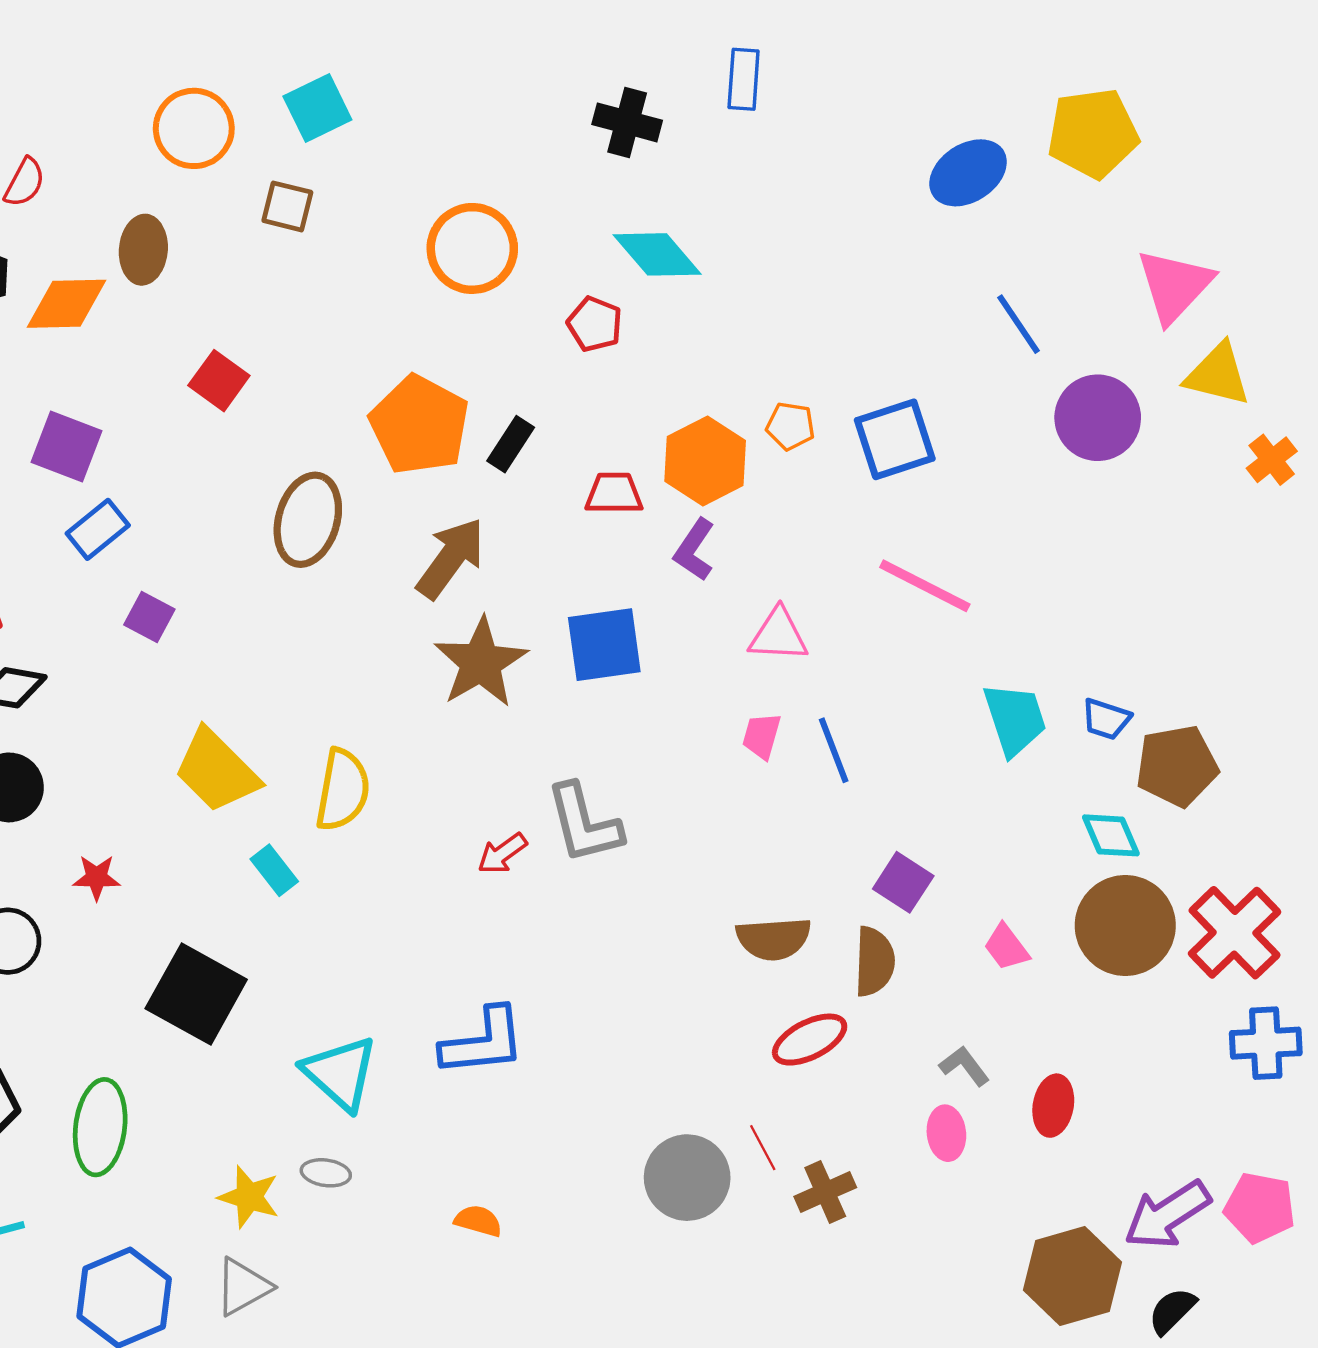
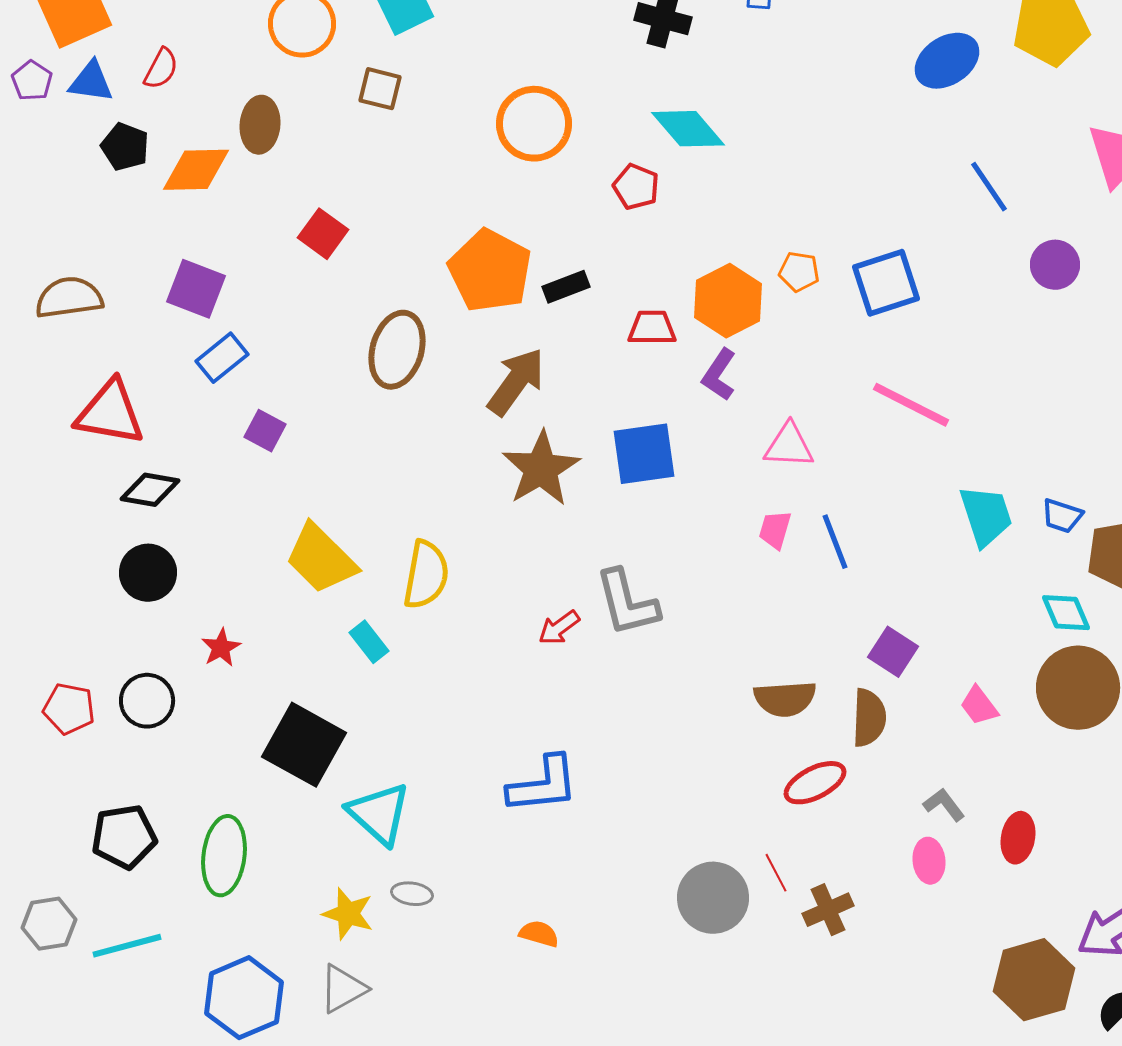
purple circle: (1098, 418) -> (1055, 265), size x0.7
black rectangle: (511, 444) -> (566, 287), turned 36
red star: (97, 877) -> (221, 648), turned -30
cyan triangle: (340, 1073) -> (379, 814), moved

